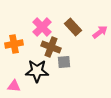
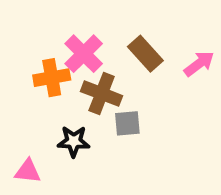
orange cross: (14, 44) -> (52, 78), moved
black star: (37, 71) -> (74, 141), size x0.7

